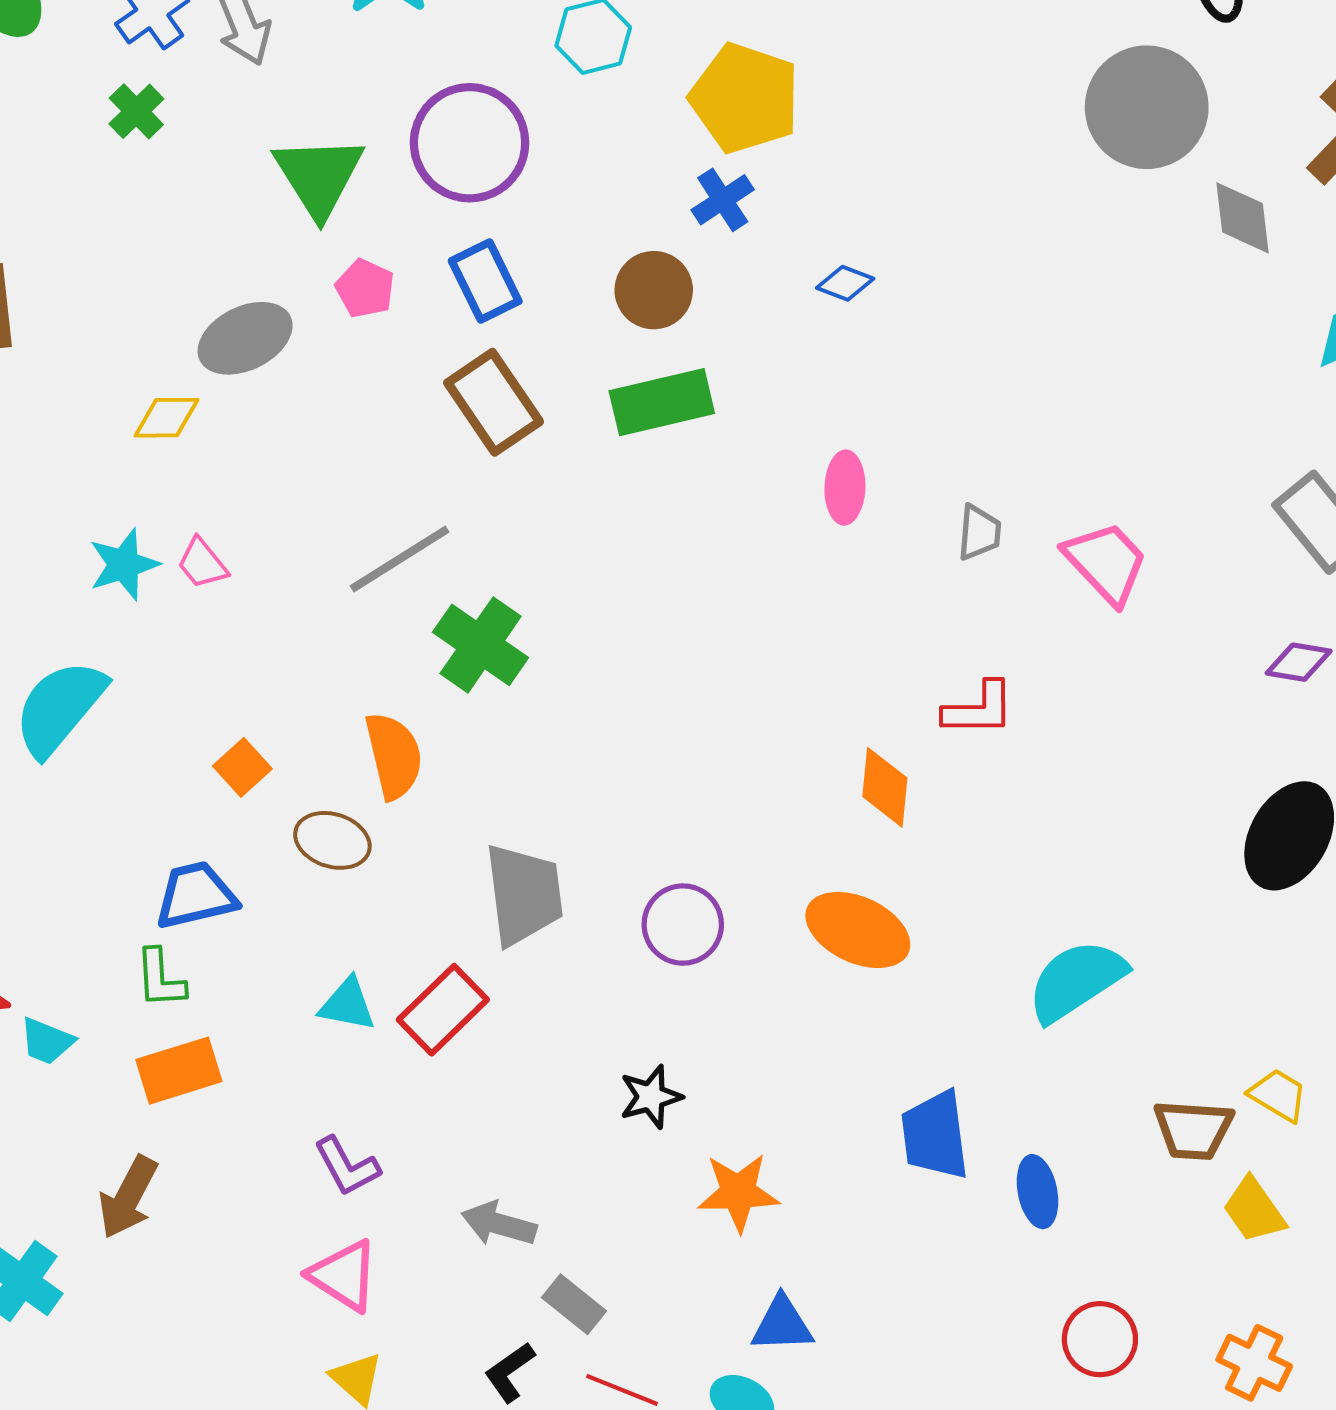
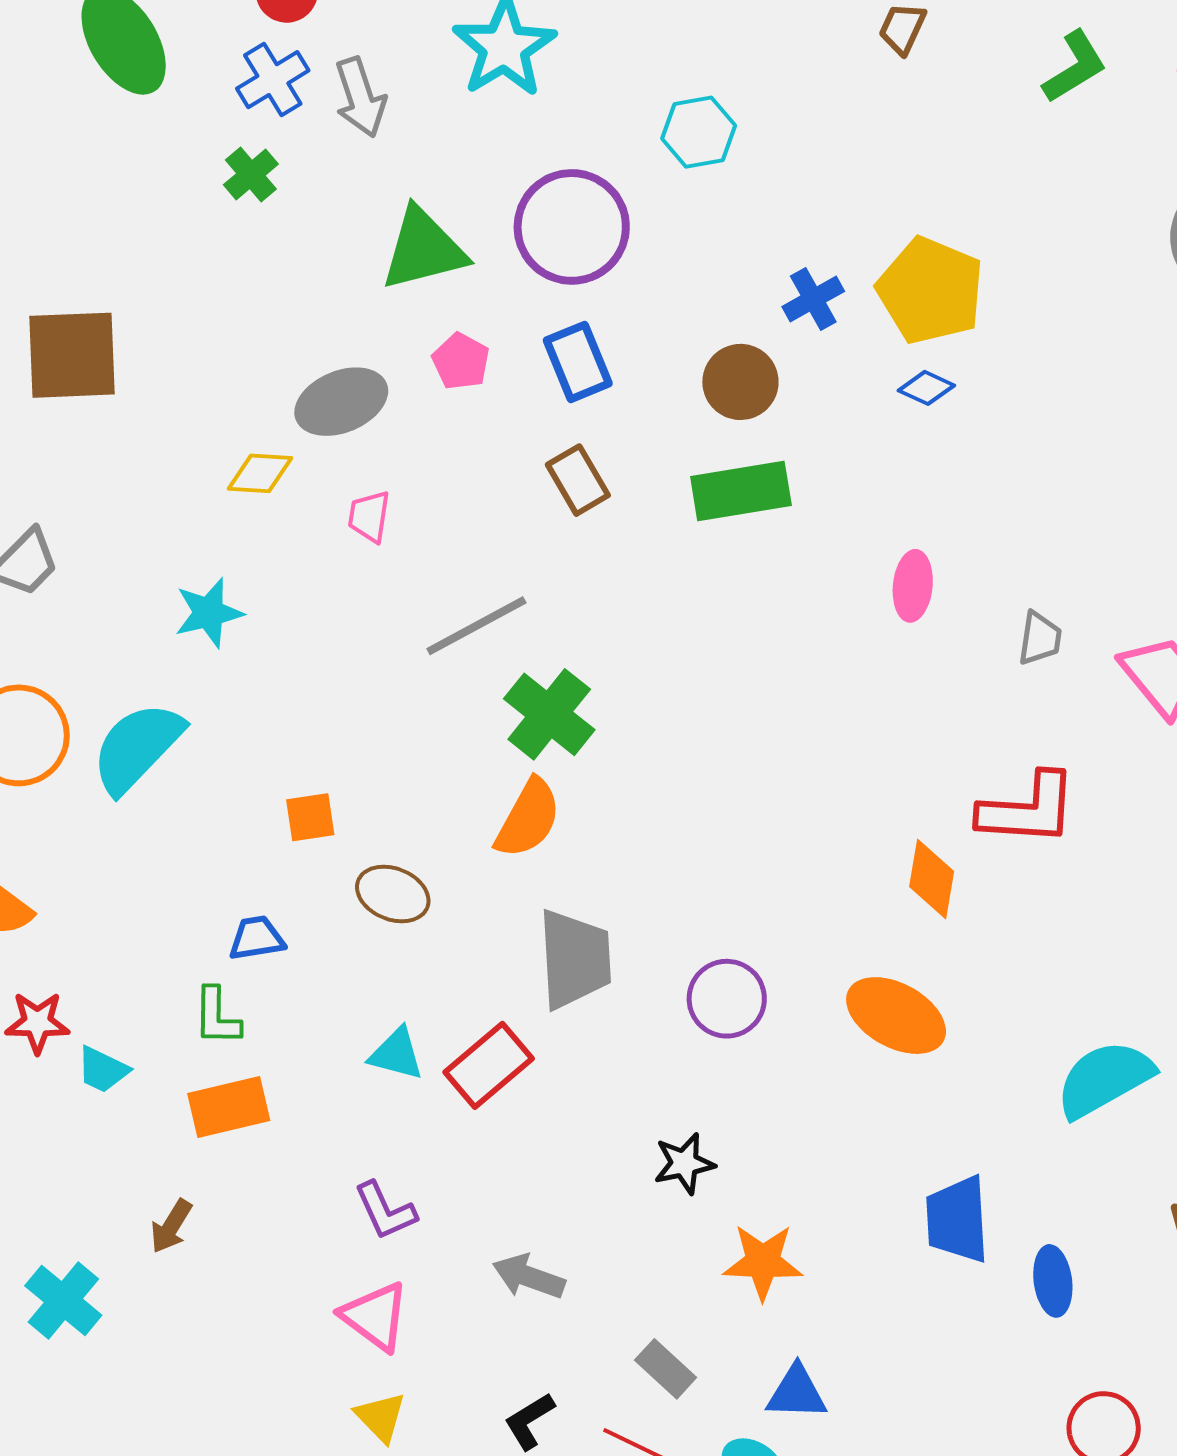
yellow pentagon: (745, 98) -> (930, 291), moved
green triangle: (319, 176) -> (423, 249), turned 44
brown rectangle: (494, 402) -> (578, 480), size x0.7
pink trapezoid: (202, 563) -> (369, 516), moved, turned 44
red L-shape: (979, 709) -> (1028, 809), size x1.4
orange semicircle: (394, 756) -> (528, 818), moved, turned 38
orange square: (242, 767) -> (310, 817), turned 30
blue trapezoid: (196, 895) -> (257, 938), size x0.7
brown arrow: (128, 1197) -> (171, 1226), size x0.7
gray rectangle: (574, 1304) -> (666, 1369), moved

